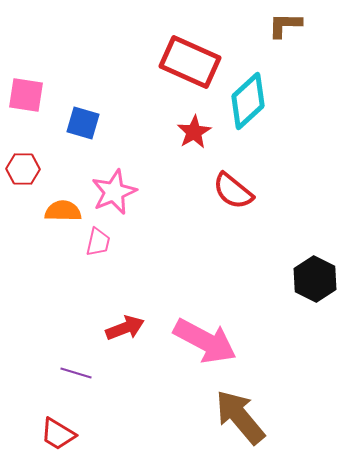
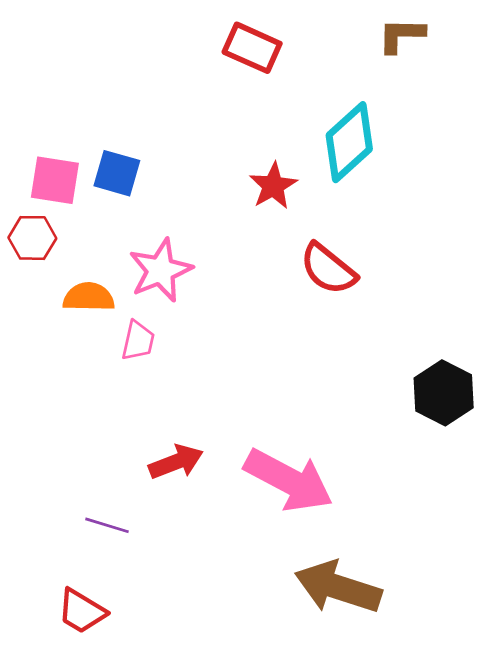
red rectangle: (190, 62) -> (252, 48), moved, size x0.7
pink square: (26, 95) -> (55, 180), moved
brown arrow: (240, 417) -> (338, 587), turned -32

